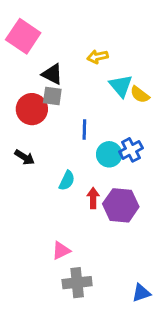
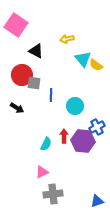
gray square: (52, 96) -> (34, 83), moved
blue line: (84, 130) -> (51, 95), moved
blue cross: (131, 150) -> (97, 127), moved
cyan semicircle: (67, 181) -> (46, 144), moved

